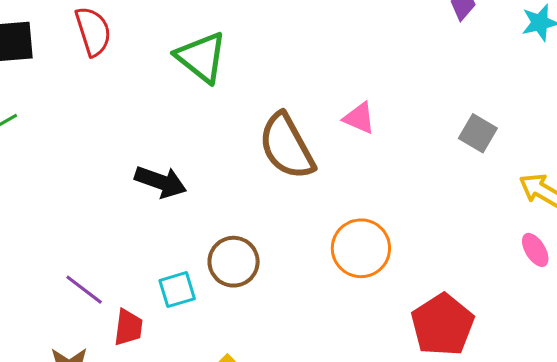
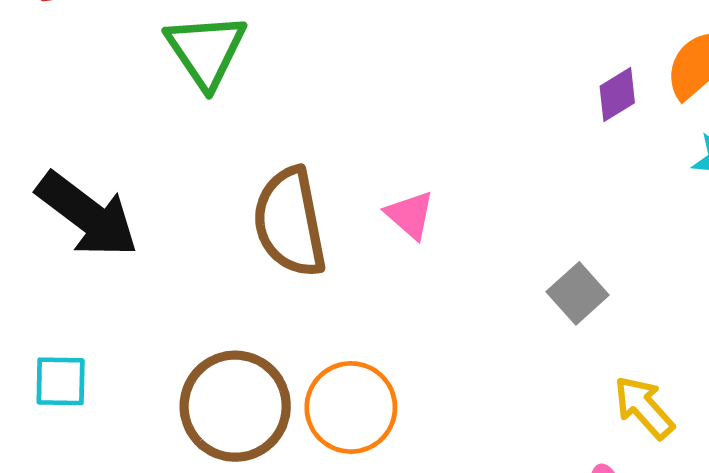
black arrow: (161, 182) -> (87, 215), size x1.4
brown circle: (234, 262) -> (235, 406), moved, size x1.4

